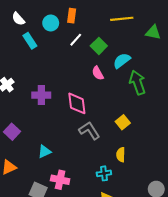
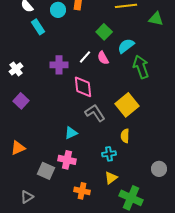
white line: (76, 40) -> (85, 57), moved
purple cross: (41, 95) -> (59, 65), moved
yellow square: (123, 122) -> (127, 105), size x1.6
purple square: (12, 132) -> (21, 101), moved
cyan triangle: (44, 152) -> (71, 133), moved

